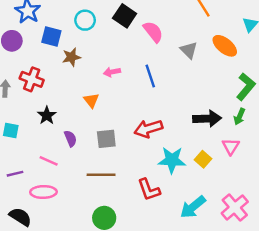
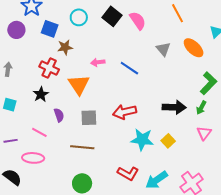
pink semicircle: (153, 32) -> (138, 21), moved
blue line: (150, 76) -> (129, 68), turned -42
red cross: (32, 79) -> (49, 68), moved
orange triangle: (91, 100) -> (79, 85), size x1.6
pink triangle: (231, 146) -> (204, 133), moved
red L-shape: (149, 190) -> (128, 173), moved, turned -45

